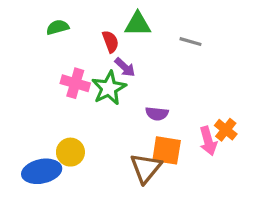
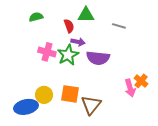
purple arrow: (125, 67) -> (78, 42), turned -32
purple semicircle: (157, 114) -> (98, 58), moved, size x1.6
orange square: (167, 150) -> (70, 94), moved

